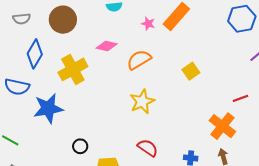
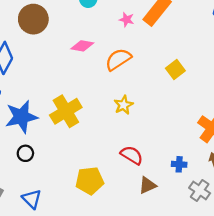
yellow cross: (73, 69) -> (66, 111), moved
yellow star: (142, 102) -> (124, 105), size x0.7
black circle: (80, 146) -> (25, 153), moved

